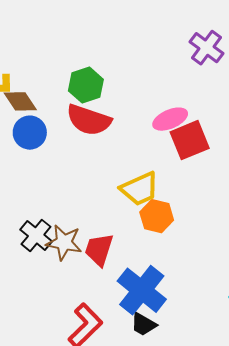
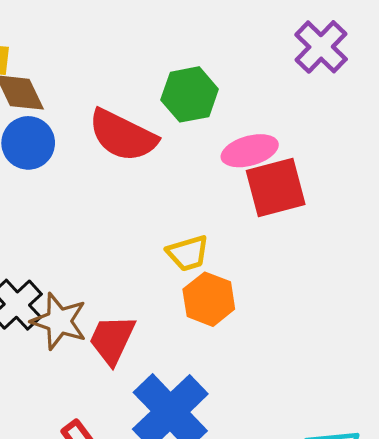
green hexagon: (86, 85) -> (190, 94), moved
yellow trapezoid: (140, 189) -> (188, 253), size x0.7

